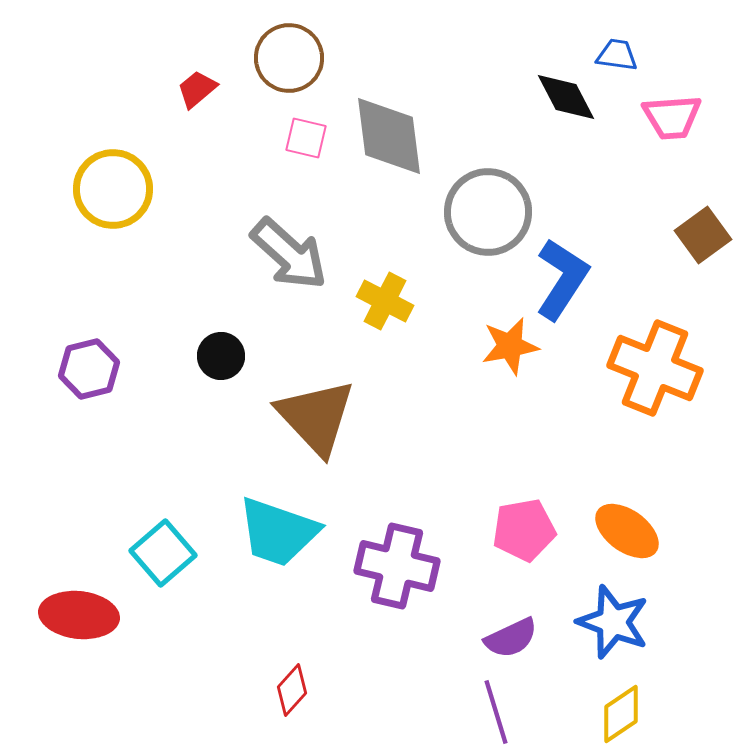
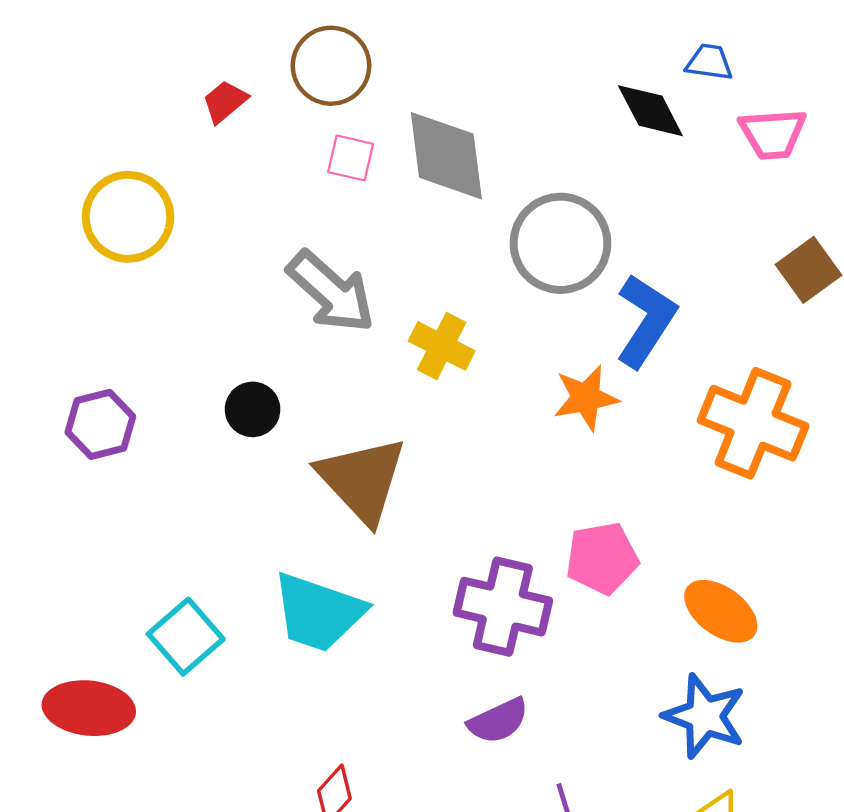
pink pentagon: (524, 530) -> (602, 558), moved
purple cross: (397, 566) -> (503, 607), moved
purple semicircle: (511, 638) -> (498, 721), moved

